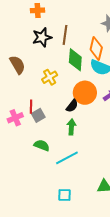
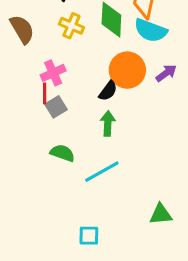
yellow cross: (50, 77) -> (71, 26), moved, turned -35
pink cross: (15, 118) -> (53, 73), moved
cyan square: (64, 195) -> (89, 236), moved

